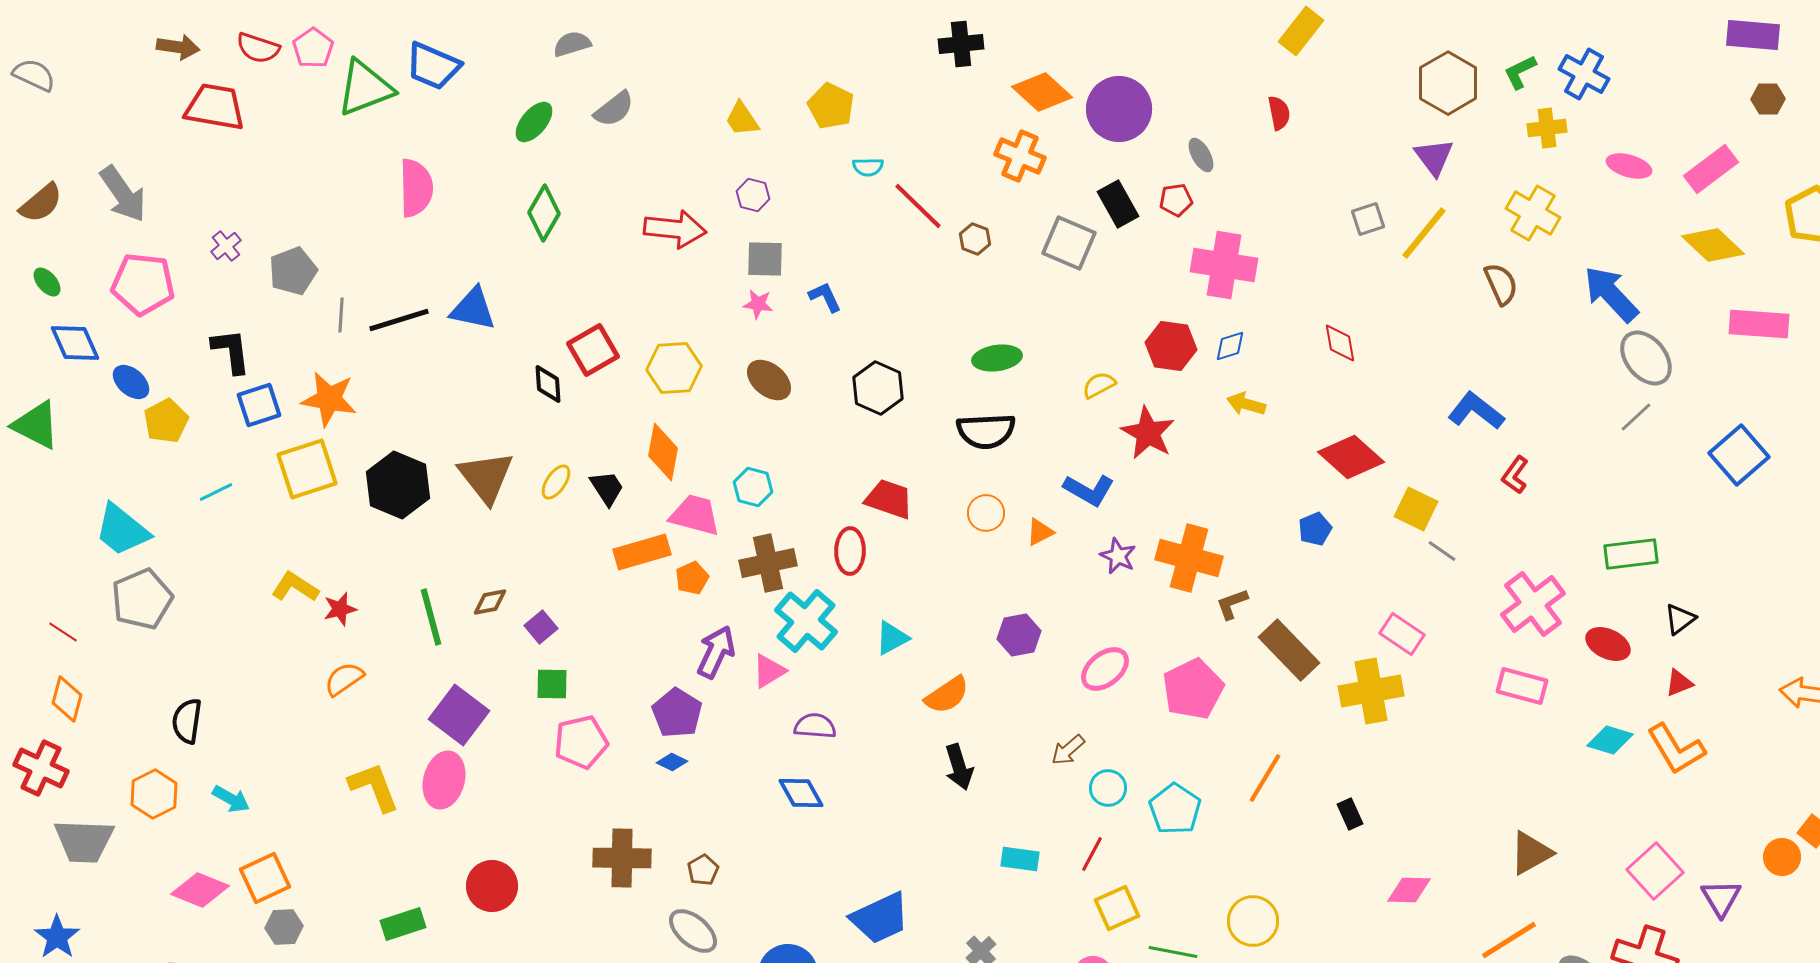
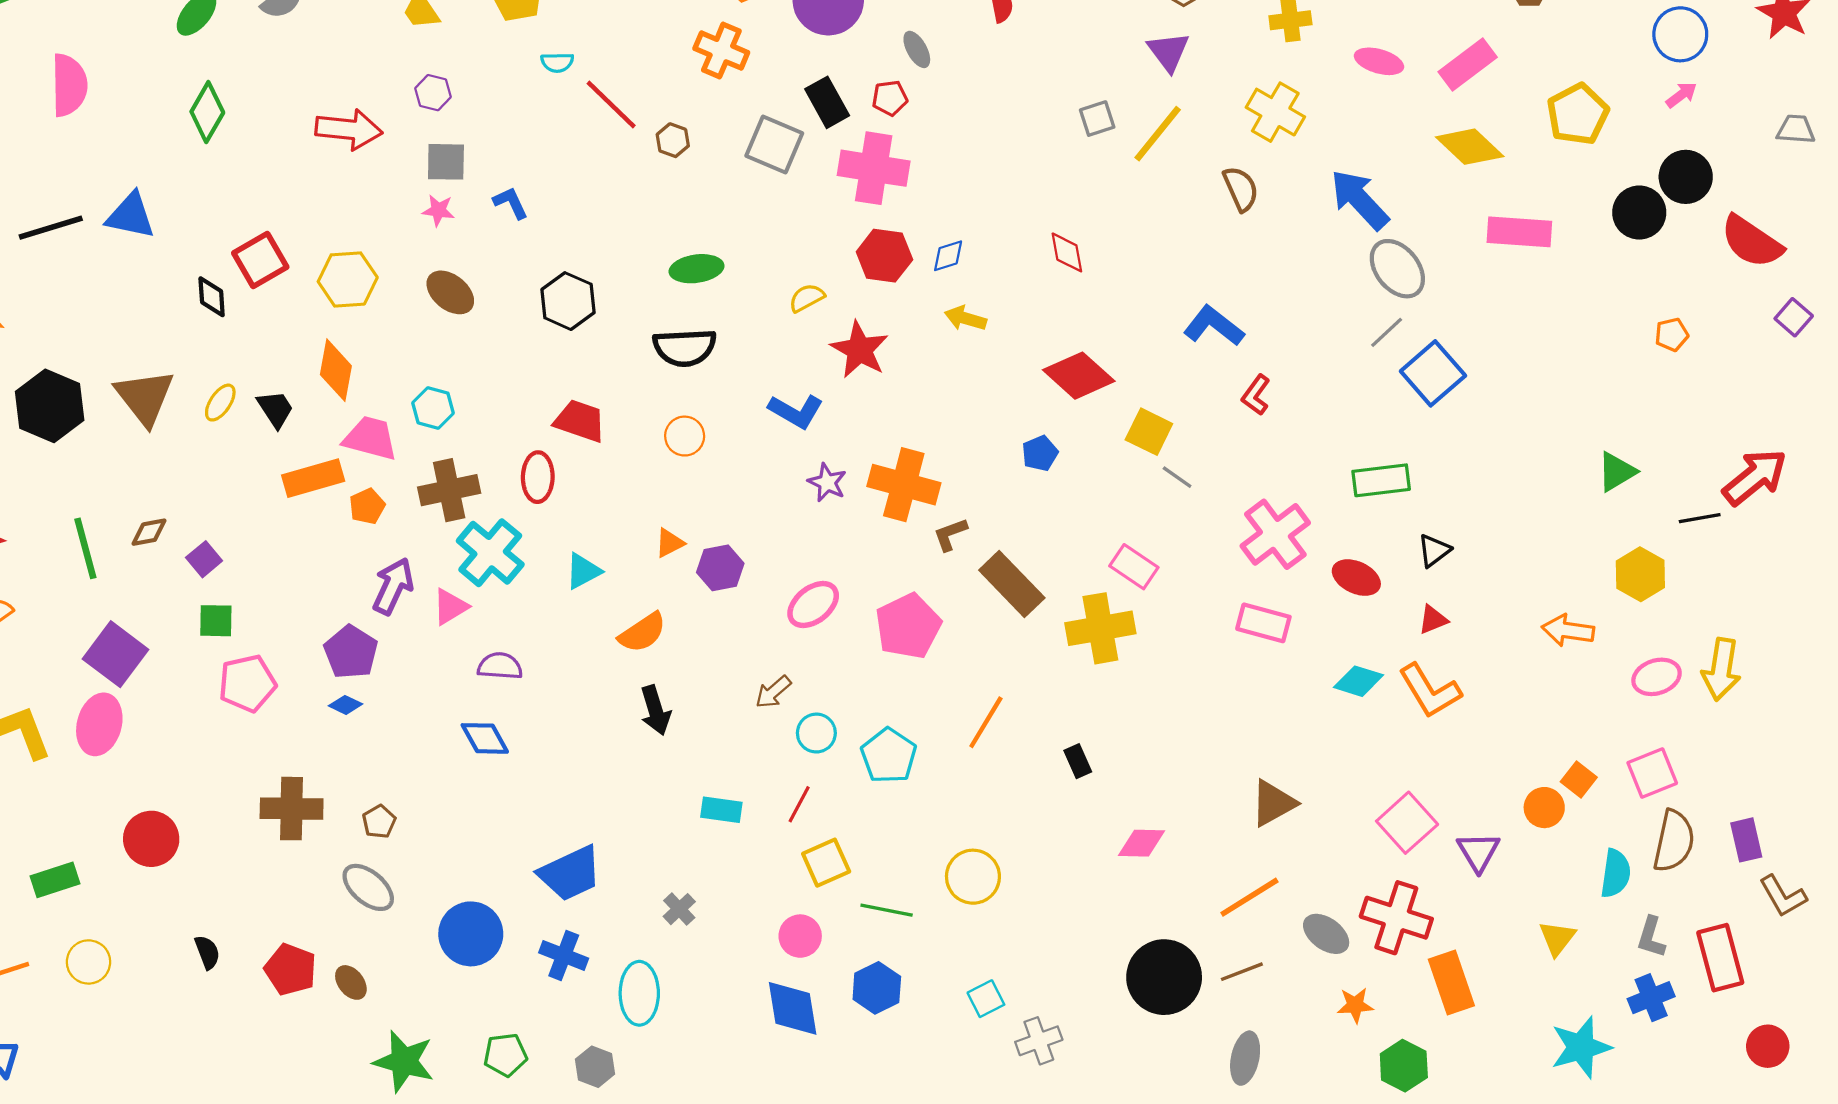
pink cross: (1224, 265) -> (874, 168), moved
blue square: (1739, 455) -> (1433, 373), moved
orange triangle: (1040, 532) -> (669, 543), moved

